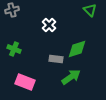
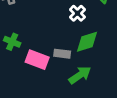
white cross: (49, 25) -> (77, 13), moved
pink rectangle: (25, 82) -> (37, 60), moved

